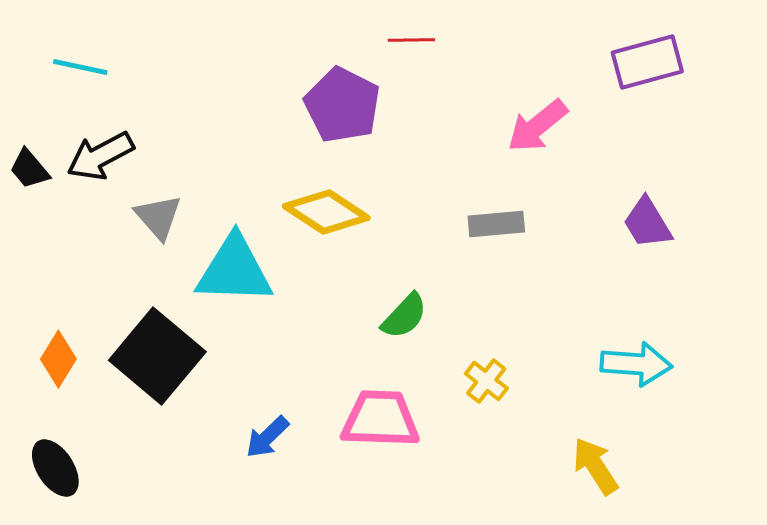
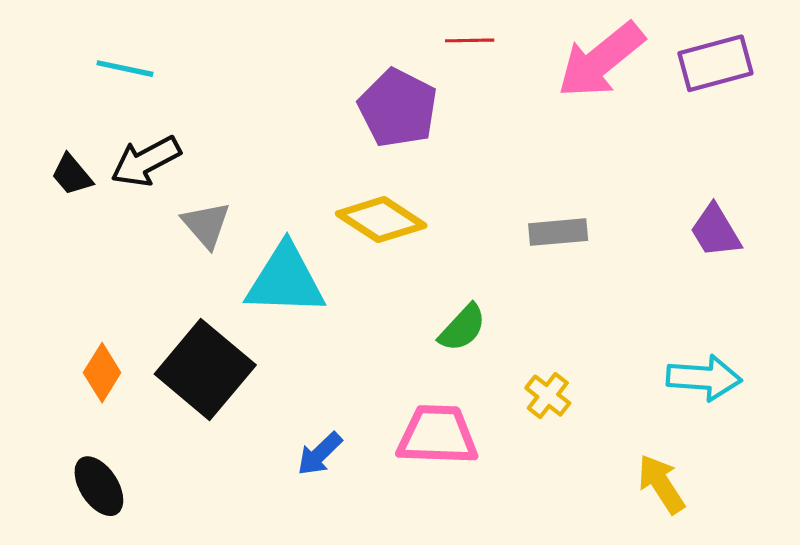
pink arrow: (537, 126) -> (601, 60), moved, size x1.4

